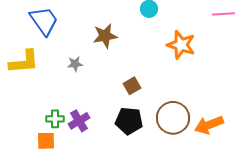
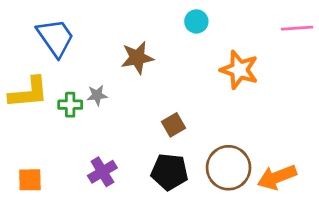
green cross: (55, 119) -> (70, 105), moved
orange square: (46, 141) -> (30, 180), moved

